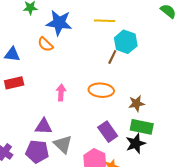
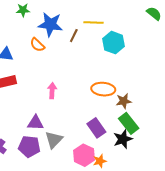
brown line: (112, 57) -> (74, 36), moved
orange ellipse: (101, 90) -> (103, 89), moved
green rectangle: (142, 127) -> (129, 123), turned 40
gray triangle: (63, 144) -> (54, 140), turned 30

